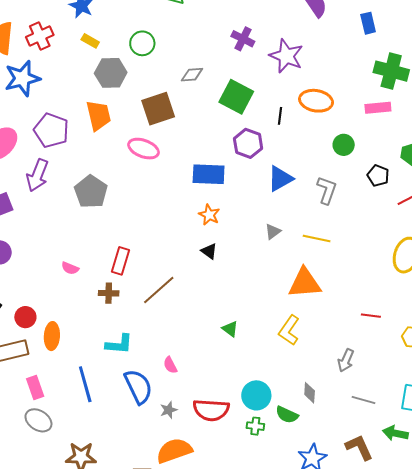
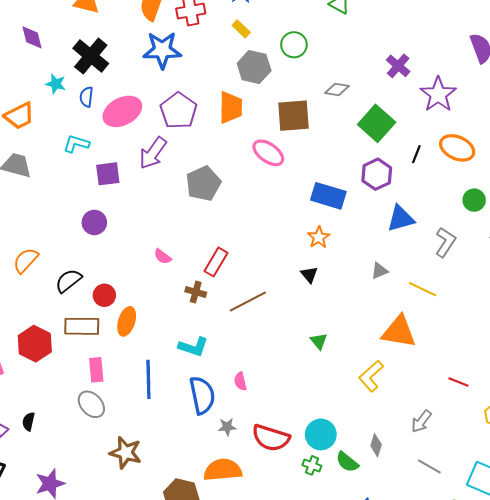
green triangle: (230, 329) -> (319, 341), moved

